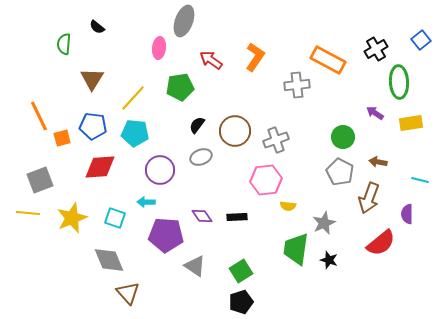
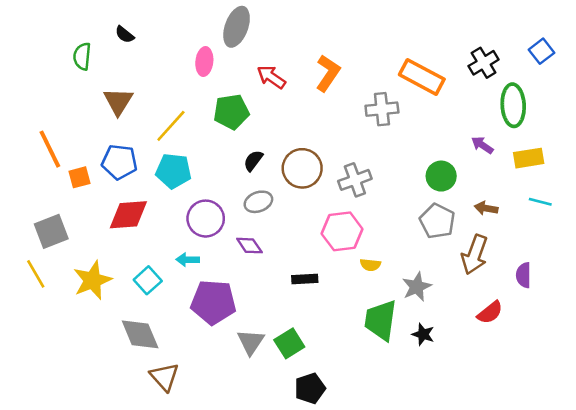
cyan line: (420, 180) -> (540, 202), moved
yellow line: (28, 213) -> (36, 274), turned 55
purple diamond: (202, 216) -> (249, 246), moved
cyan square: (115, 218) -> (148, 280), turned 30
red semicircle: (381, 243) -> (490, 312), size x0.7
gray triangle: (195, 266) -> (251, 342), turned 30
green square: (241, 271) -> (289, 343), moved

